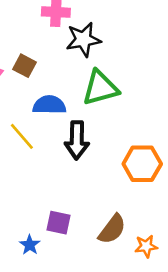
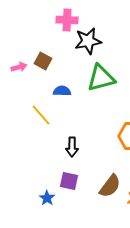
blue semicircle: (49, 105) -> (62, 91), size x0.7
black arrow: (77, 140) -> (72, 147), moved, size x0.7

